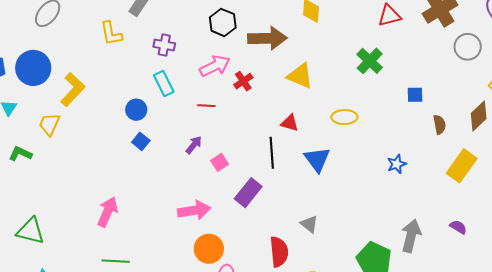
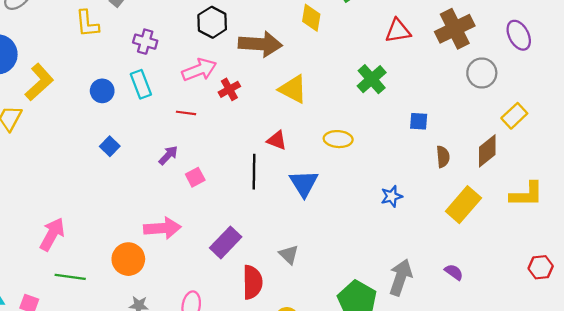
blue circle: (136, 110) -> (102, 91), moved
purple rectangle: (248, 193) -> (226, 242), moved
pink arrow: (108, 212) -> (52, 234), moved
orange circle: (209, 249) -> (128, 259), moved

